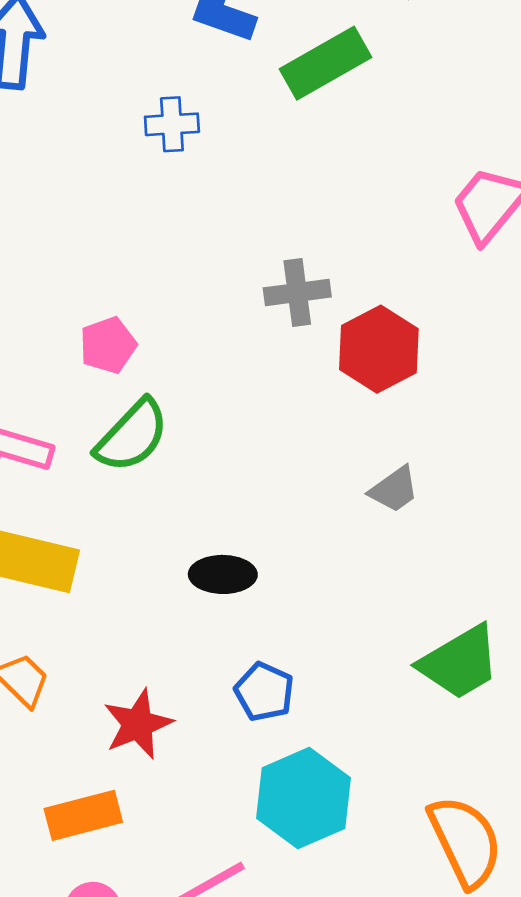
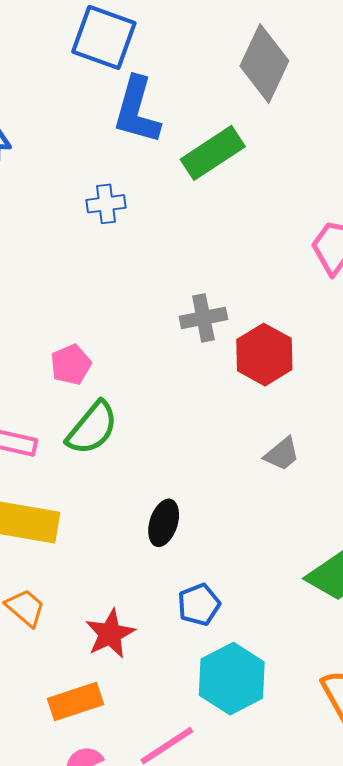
black ellipse: (223, 574) -> (164, 523), turned -69
blue pentagon: (264, 692) -> (199, 605), turned 30

